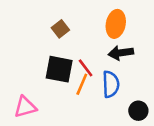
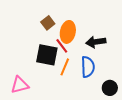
orange ellipse: (116, 24) -> (68, 32), moved
red line: (86, 68) -> (62, 46), moved

